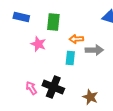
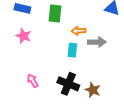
pink star: (38, 44) -> (23, 36), moved
black cross: (53, 87) -> (68, 84), moved

